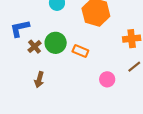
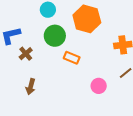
green circle: (56, 43) -> (55, 36), moved

